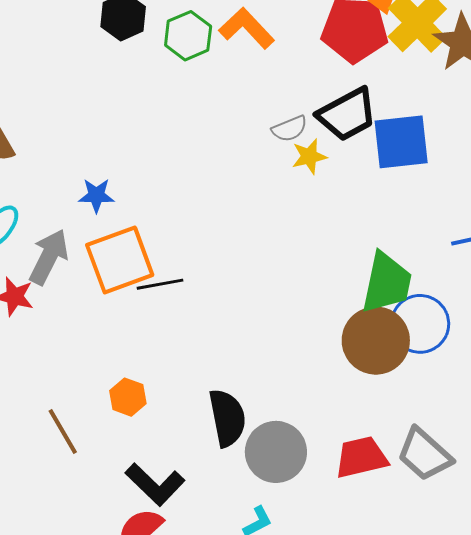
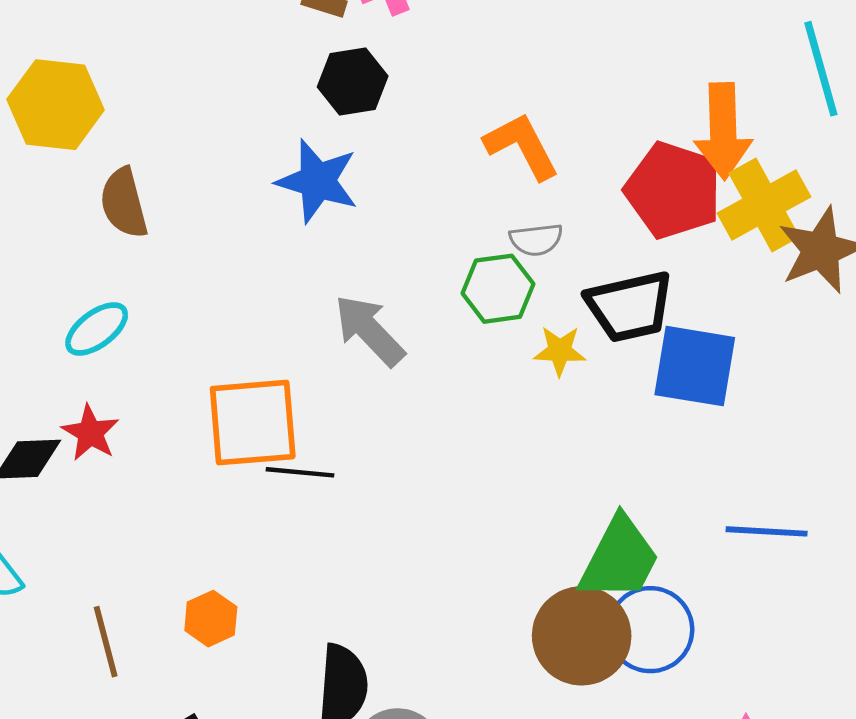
green hexagon: (188, 36) -> (498, 289), moved
gray semicircle: (290, 129) -> (536, 240), moved
blue star: (96, 195) -> (317, 181), moved, size x1.6
gray arrow: (49, 257) -> (369, 330), moved, turned -86

